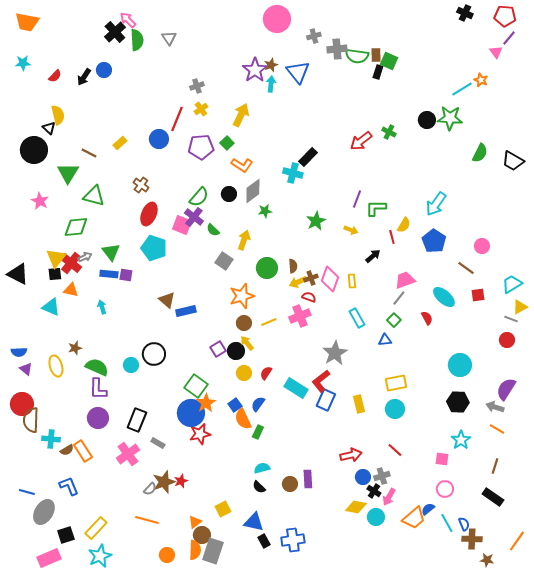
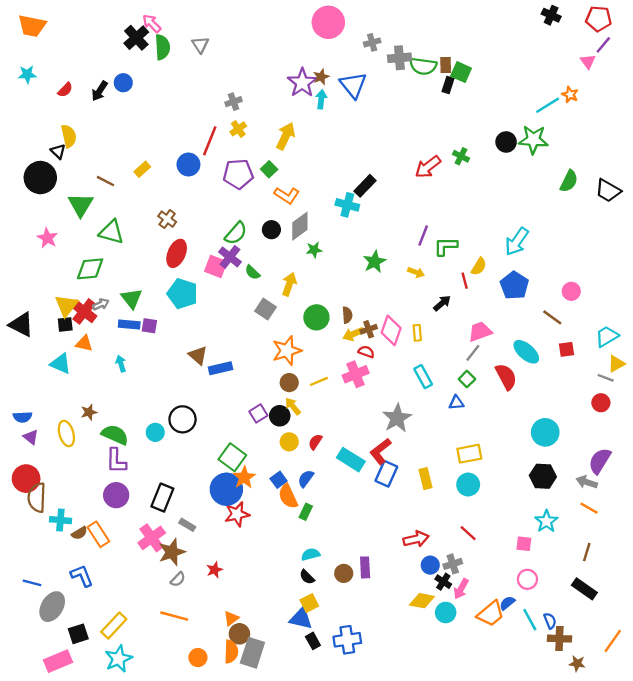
red semicircle: (427, 318) -> (506, 377), size x1.6
brown star: (164, 482) -> (172, 552), moved
yellow square: (223, 509) -> (309, 603), moved

